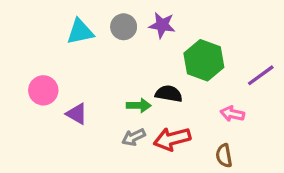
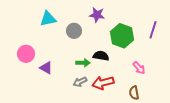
gray circle: (124, 27) -> (74, 31), moved
purple line: (261, 75) -> (153, 30), moved, turned -36
pink arrow: (232, 114) -> (139, 68), turned -144

